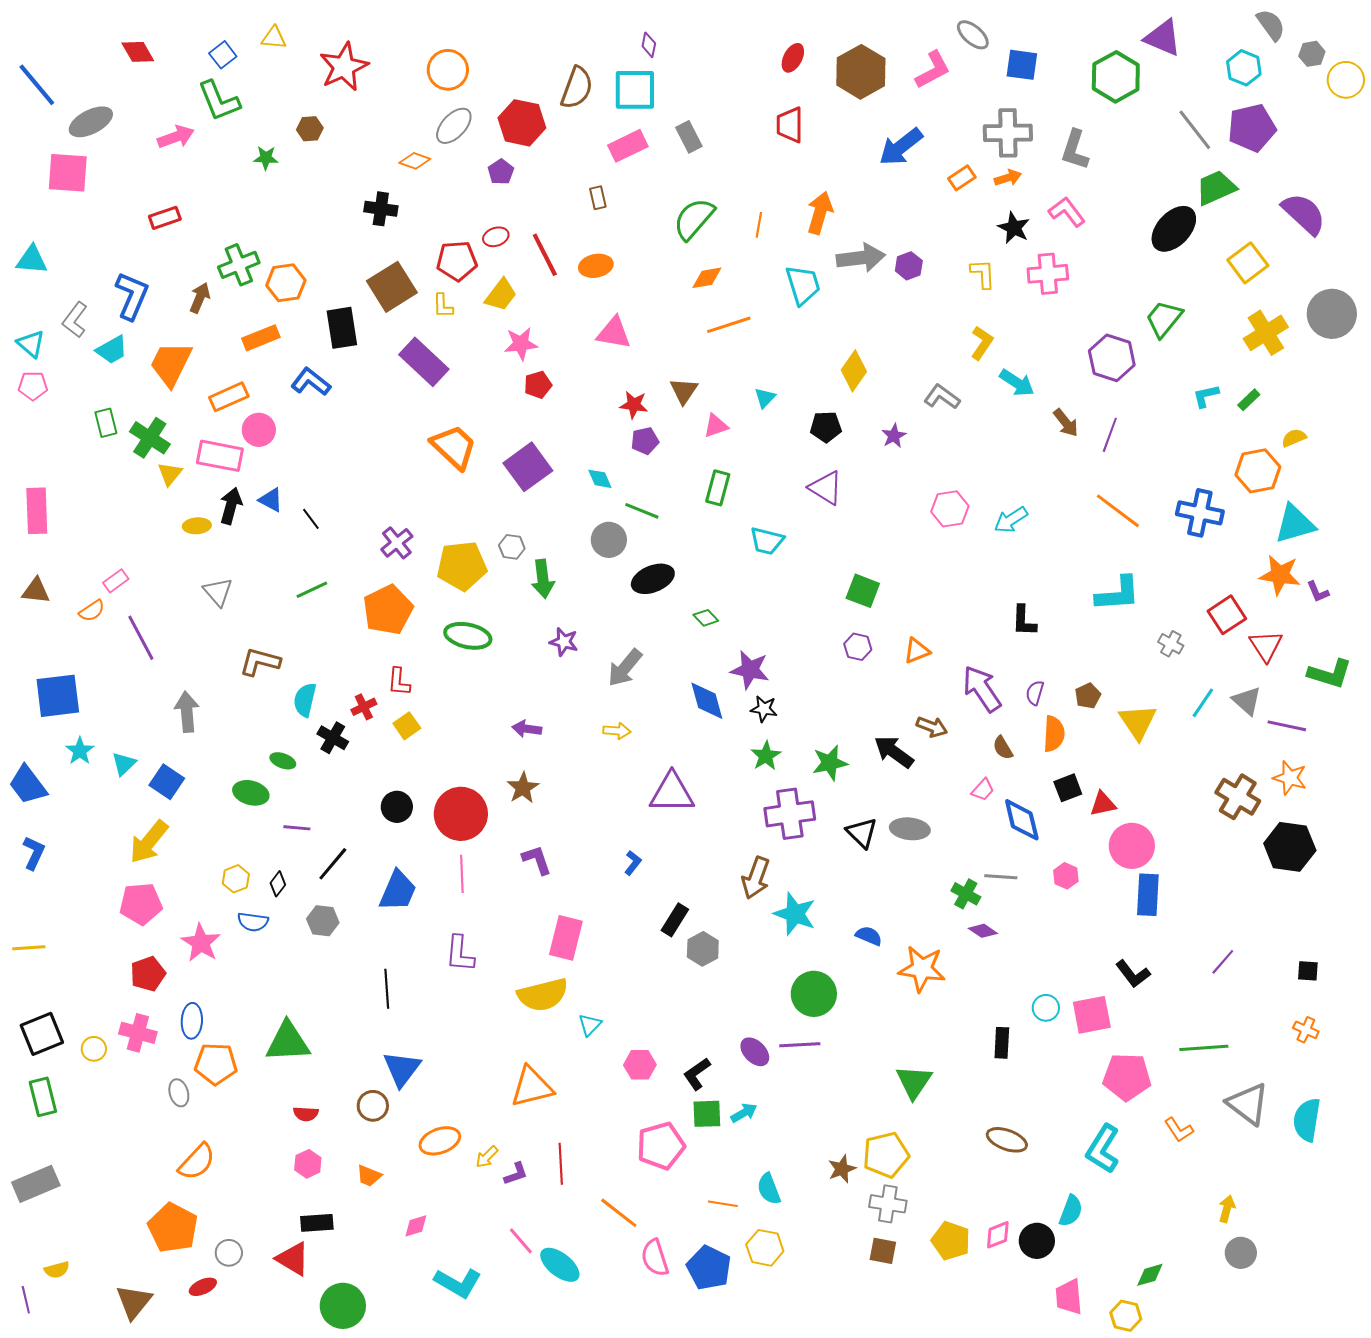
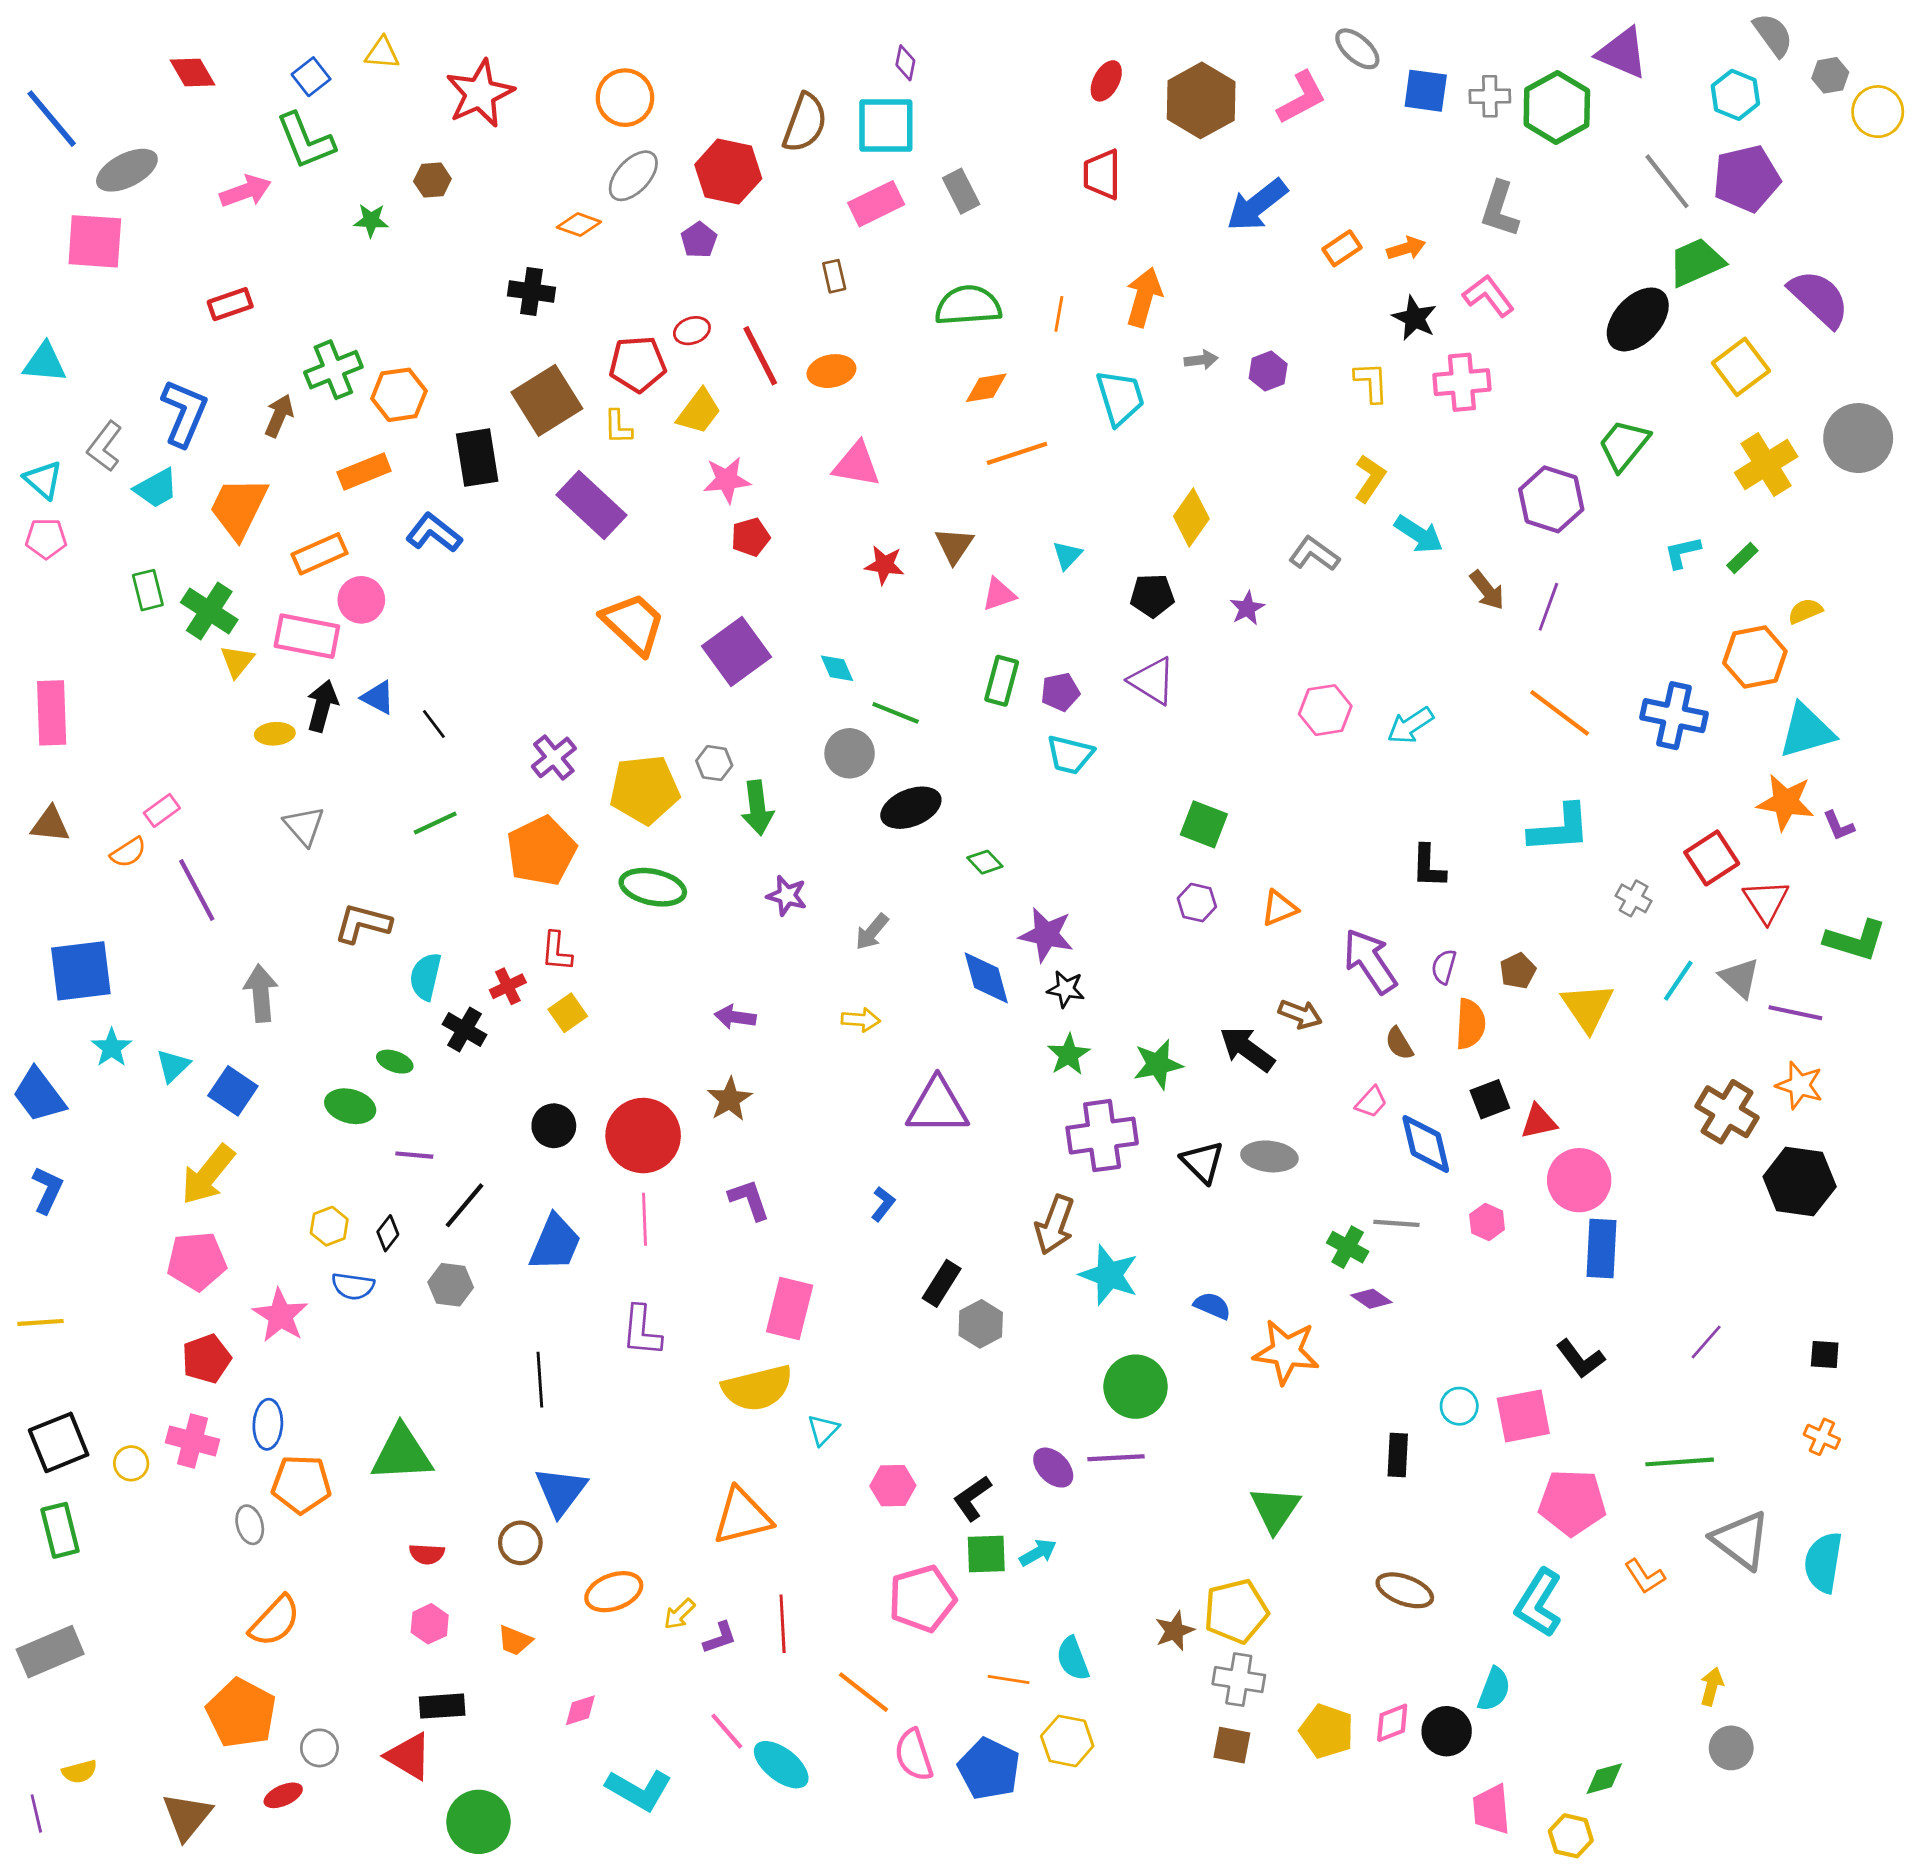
gray cross: (1008, 133) -> (1490, 96), moved, size x0.6
green semicircle: (694, 219) -> (968, 305), turned 45
gray arrow: (861, 258) -> (1201, 360), size x0.5
purple pentagon: (645, 441) -> (1060, 692), moved
gray arrow: (625, 668) -> (872, 932), size x0.7

